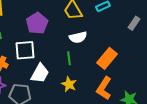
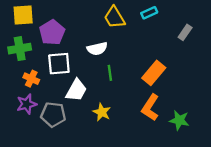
purple pentagon: (37, 23) -> (52, 32), moved
white semicircle: (78, 37) -> (97, 49), moved
yellow star: (69, 84) -> (102, 112), moved

